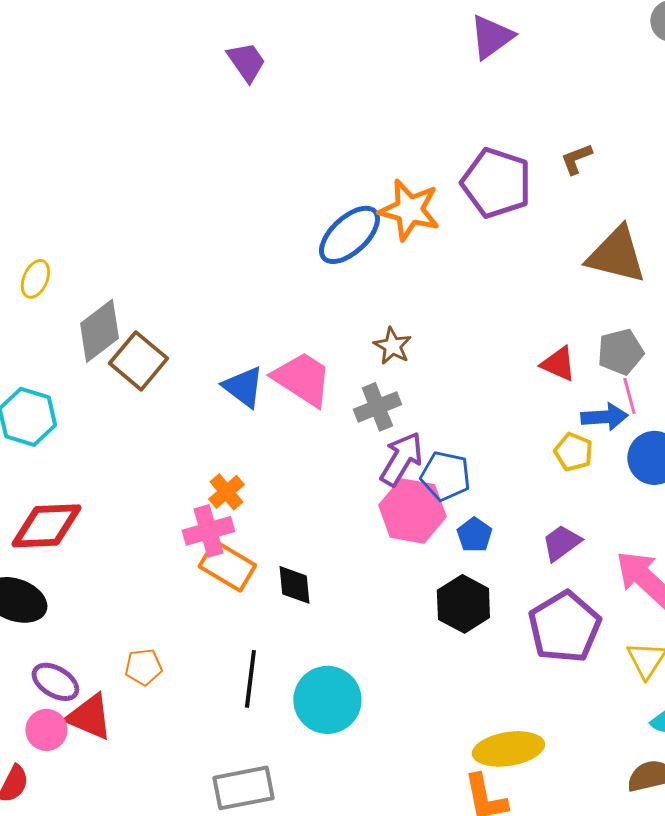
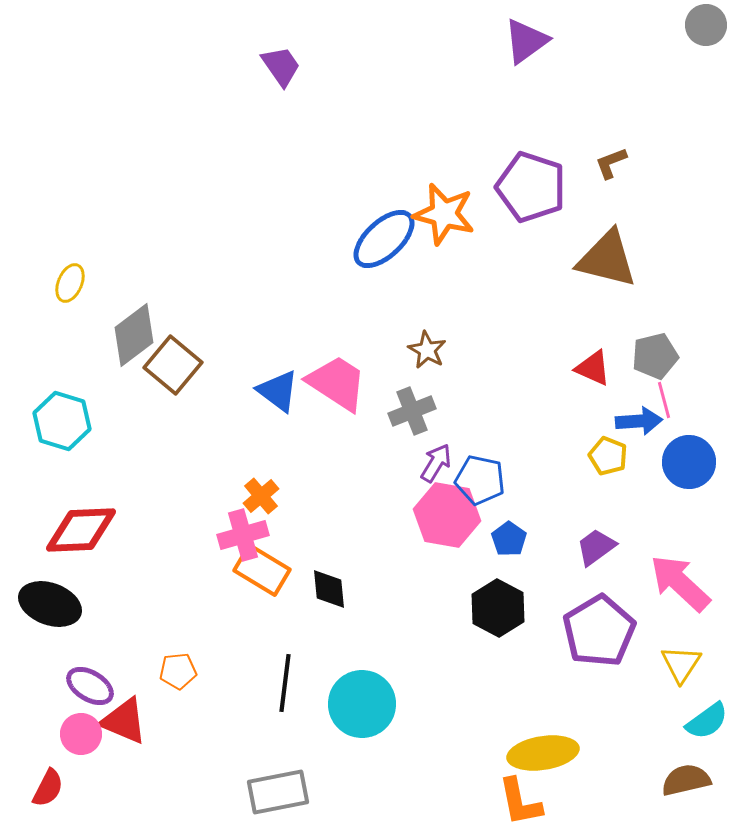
brown triangle: (616, 255) -> (607, 259), moved
purple arrow: (401, 459) -> (436, 463), size x0.7

